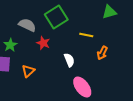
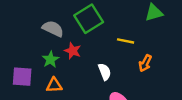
green star: (10, 45) -> (50, 59), moved
orange triangle: (28, 71) -> (54, 85), turned 40

